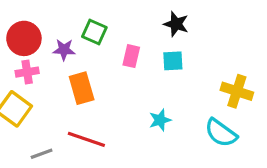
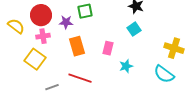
green square: (94, 32) -> (85, 11), turned -35
pink rectangle: (131, 56) -> (108, 48), moved
cyan square: (173, 61) -> (134, 29), turned -32

